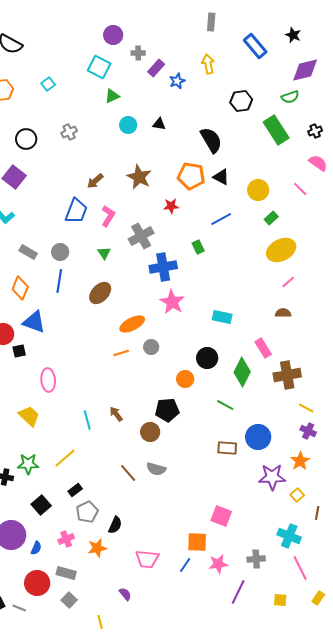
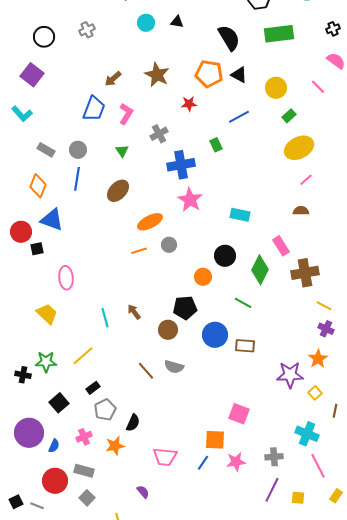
green rectangle: (276, 130) -> (279, 34), moved, turned -64
gray cross: (141, 236) -> (159, 134), size x0.7
blue circle: (258, 437) -> (215, 335), moved
purple line: (238, 592) -> (272, 490), moved

